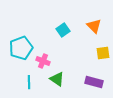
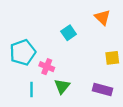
orange triangle: (94, 26) -> (102, 17), moved
green triangle: (57, 79) -> (62, 86), turned 35

